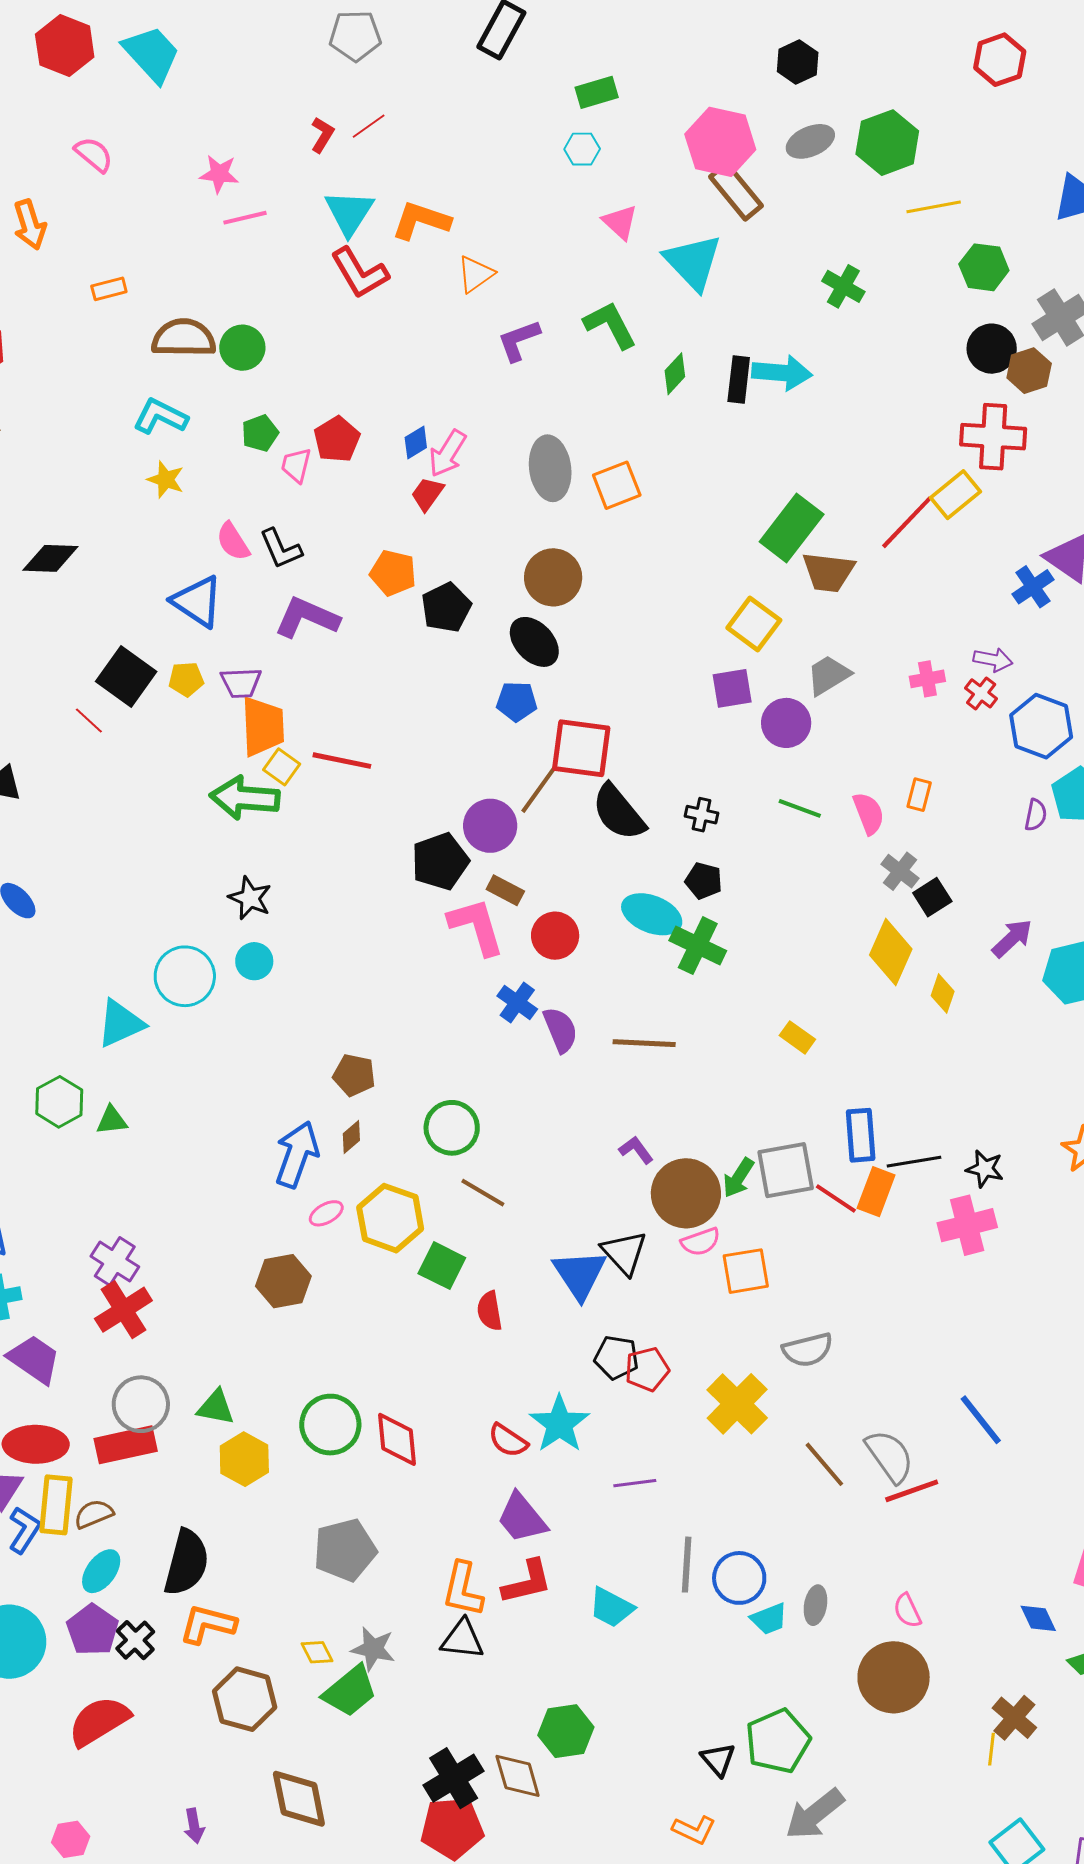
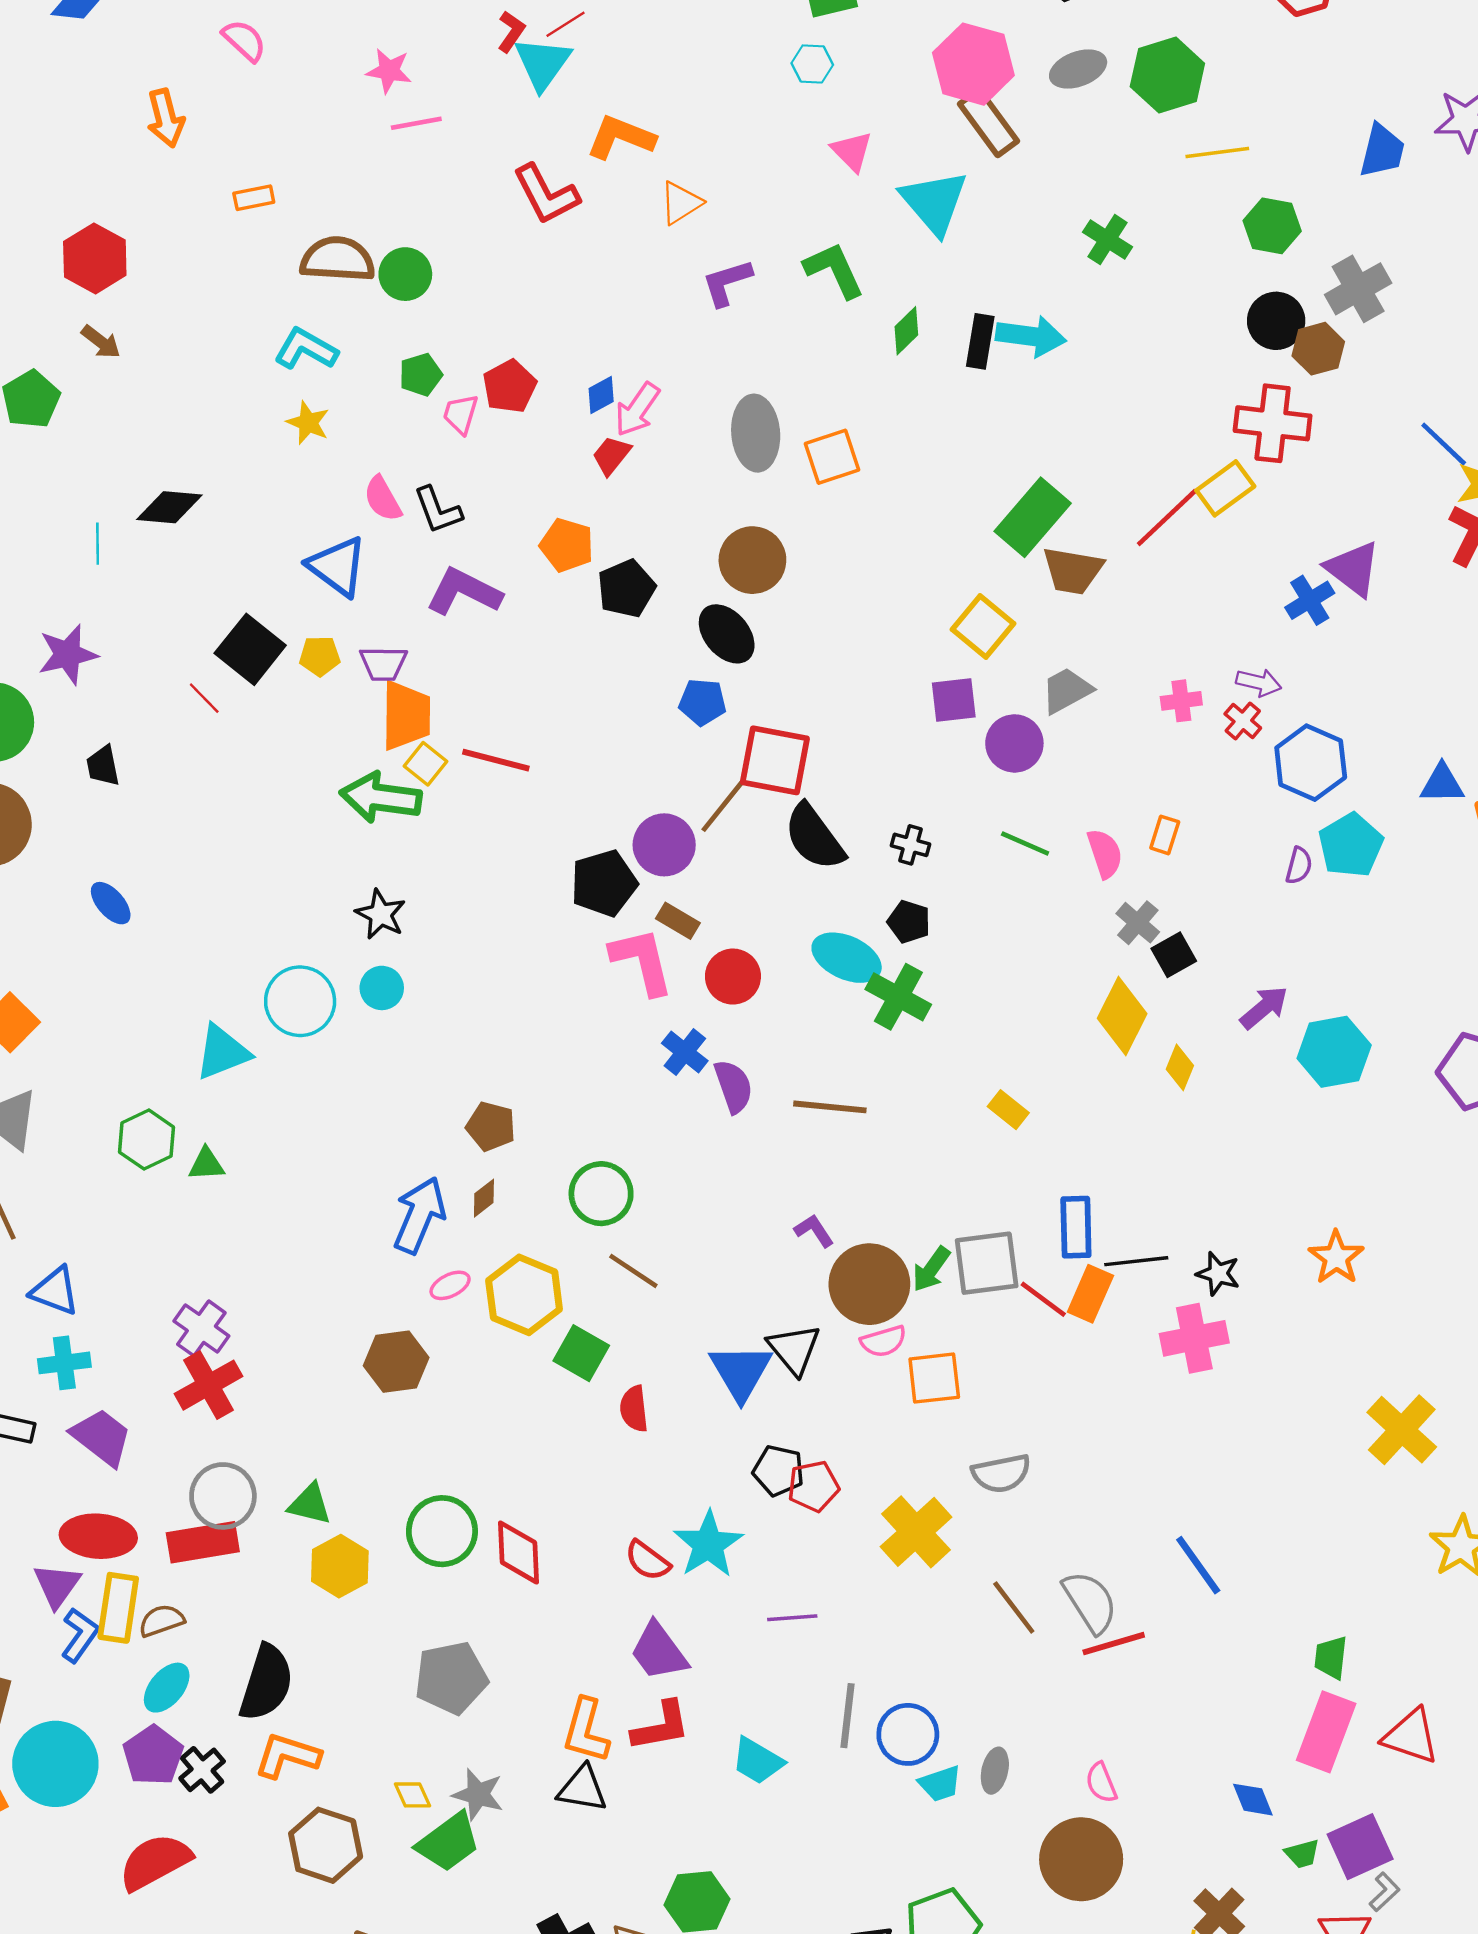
cyan triangle: (349, 213) -> (543, 63), moved

